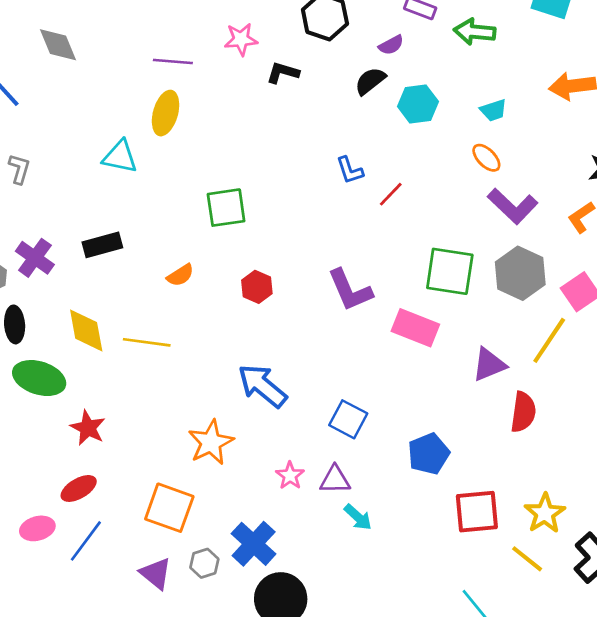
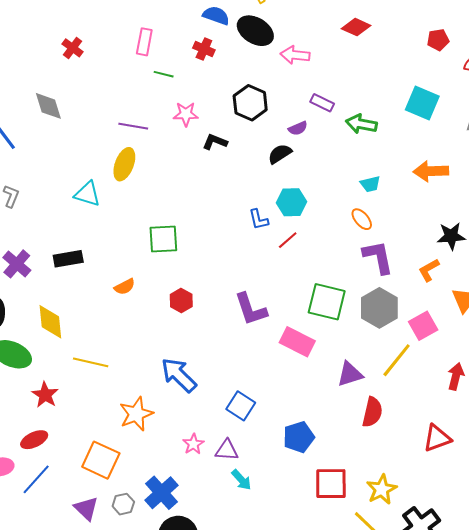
cyan hexagon: (418, 104) -> (291, 202), moved
purple L-shape: (513, 206) -> (378, 257), turned -150
yellow line: (147, 342) -> (91, 362), moved

